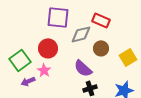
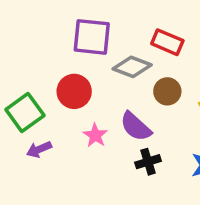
gray diamond: (81, 34) -> (132, 67), turned 35
pink star: (44, 70) -> (95, 135), moved

